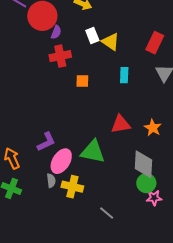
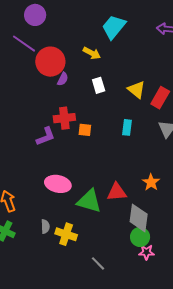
yellow triangle: (111, 42) -> (136, 90), moved
red cross: (60, 56) -> (64, 118), moved
red triangle: (121, 124) -> (117, 192), moved
purple L-shape: (46, 142) -> (46, 136), moved
pink ellipse: (61, 161) -> (58, 184), moved, turned 65

